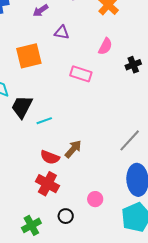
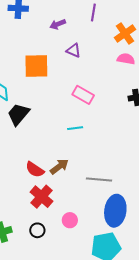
pink semicircle: (105, 46) -> (126, 59), moved, turned -120
cyan line: (44, 121) -> (75, 128), moved
gray line: (130, 140) -> (99, 179), moved, turned 40
red cross: (47, 184) -> (42, 197), moved

